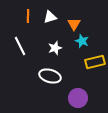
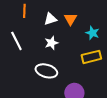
white triangle: (50, 17) -> (50, 19), moved
cyan star: (82, 41) -> (92, 33), moved

